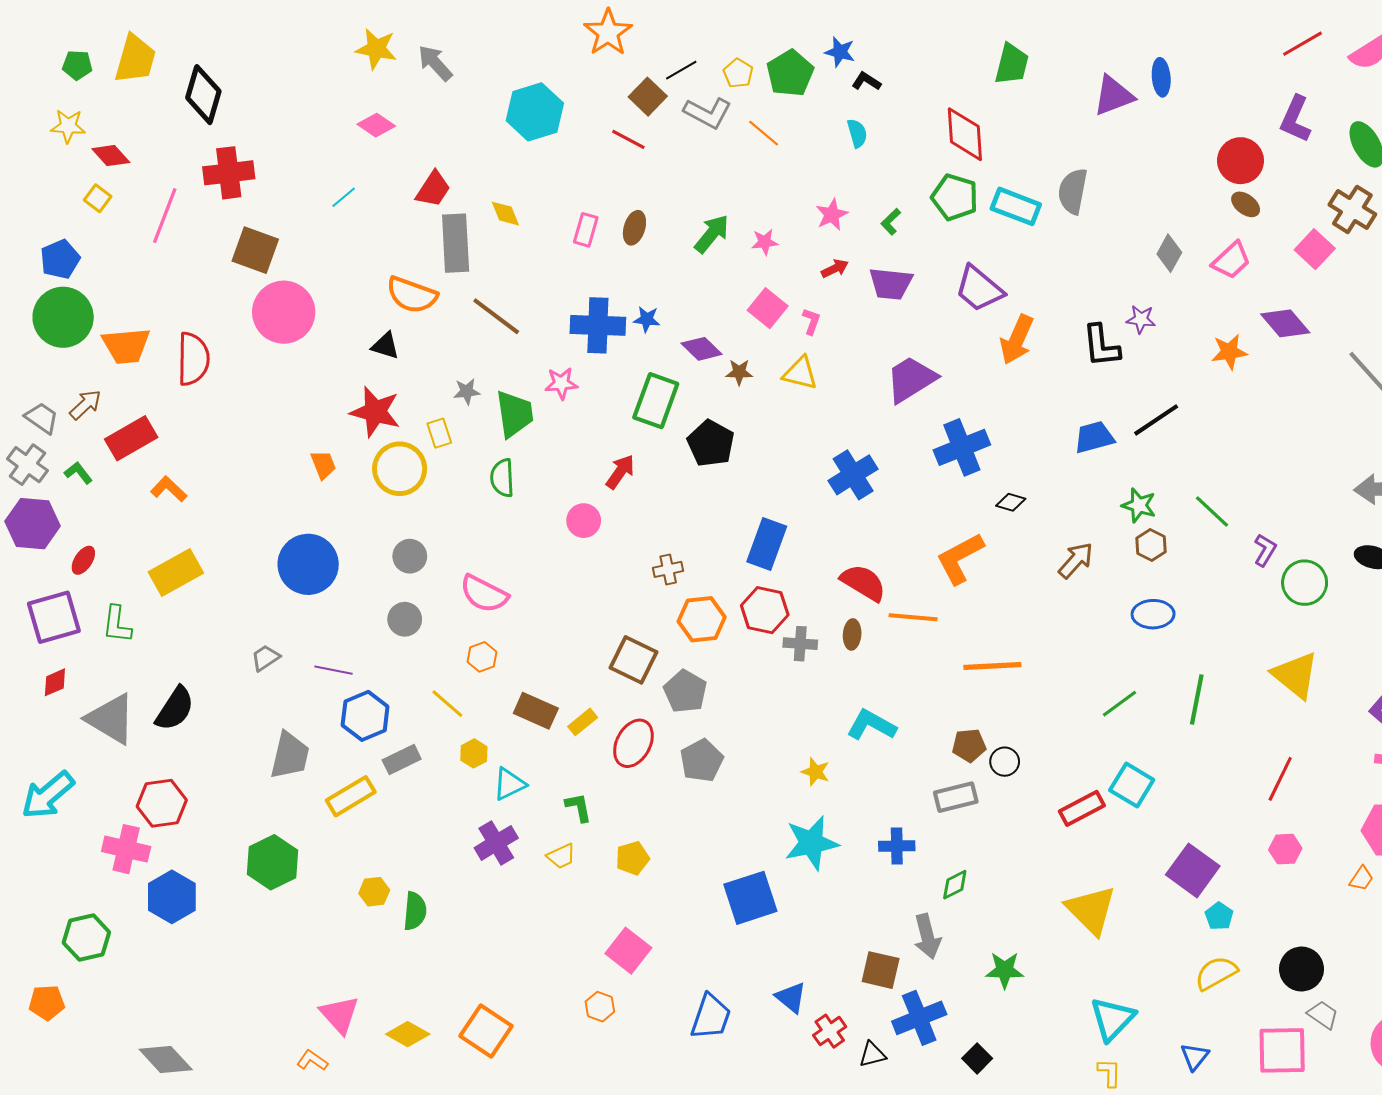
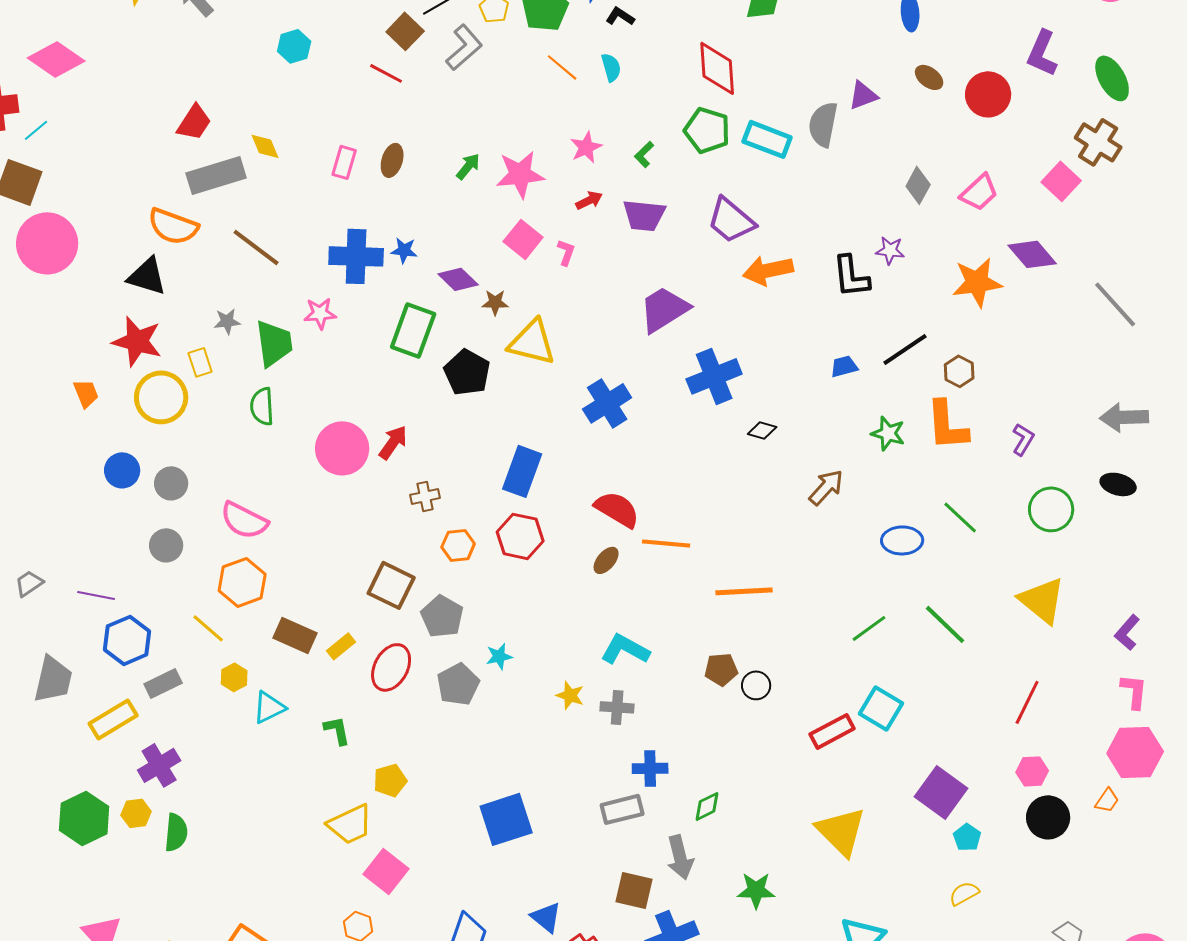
purple triangle: (1113, 96) -> (863, 95), moved, size x0.7
cyan hexagon: (535, 112) -> (294, 46), size x0.6
gray L-shape: (708, 113) -> (464, 47), turned -69
pink diamond: (376, 125) -> (56, 59), moved, size x1.5
orange line: (764, 133) -> (562, 67), moved
cyan line: (344, 197) -> (36, 130), moved
brown ellipse: (1246, 204) -> (929, 77), moved
green arrow: (712, 234) -> (468, 166), size x0.7
pink star: (765, 242) -> (520, 174), size x1.8
gray rectangle: (456, 243) -> (216, 175), turned 76
orange arrow: (1017, 340) -> (768, 270), turned 54
black triangle: (385, 346) -> (147, 276), size x1.4
orange star: (1229, 352) -> (977, 282), size x1.4
yellow triangle: (800, 373) -> (532, 342), moved, size x1.4
blue trapezoid: (1094, 437) -> (844, 366), size x0.7
red arrow: (620, 472) -> (393, 442), moved
green line: (1212, 511) -> (960, 517), moved
pink circle: (584, 521) -> (342, 448), size x1.6
brown hexagon: (1151, 545) -> (959, 371), moved
purple L-shape: (1265, 550) -> (1023, 439), moved
orange L-shape: (960, 558) -> (947, 425), moved, turned -66
blue circle: (308, 564) -> (122, 470), moved, size x0.6
orange hexagon: (702, 619) -> (458, 545), size x0.7
brown ellipse: (852, 634) -> (606, 560), turned 36
gray cross: (800, 644) -> (617, 707), moved
orange hexagon: (482, 657) -> (242, 582), size x1.6
green line: (1197, 700) -> (945, 624), turned -57
gray rectangle: (956, 797) -> (622, 809), moved
purple cross: (496, 843) -> (159, 765), moved
cyan star: (811, 843) -> (499, 656), moved, size x0.5
yellow trapezoid: (561, 856) -> (350, 824), moved, size x1.6
green hexagon: (273, 862) -> (84, 818), moved
black circle: (1302, 969) -> (1048, 817), moved
yellow semicircle: (1216, 973) -> (964, 893), size x0.7

